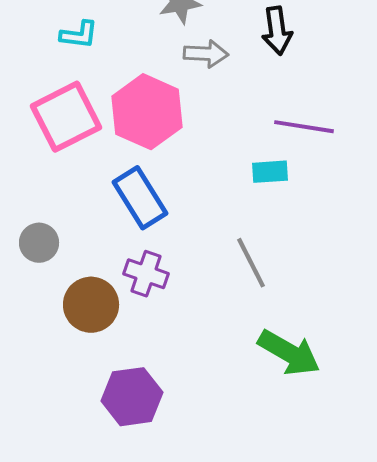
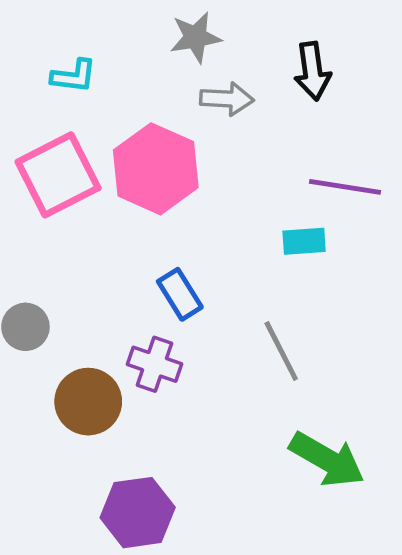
blue rectangle: (140, 198) -> (180, 294), moved, size x0.7

